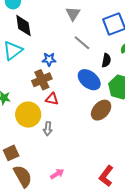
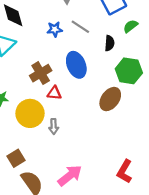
blue star: (49, 59) -> (55, 29), moved
blue ellipse: (89, 80) -> (76, 65), moved, turned 35
pink arrow: (57, 174) -> (70, 175), size x1.6

